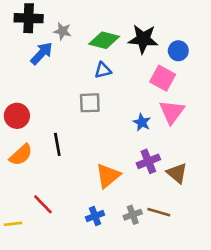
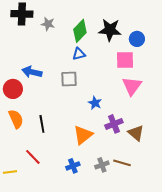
green diamond: (104, 40) -> (80, 31), turned -60
blue arrow: (42, 53) -> (32, 72), moved, turned -120
pink square: (163, 78) -> (125, 60), turned -30
blue star: (142, 122) -> (95, 103), moved
black line: (57, 144) -> (42, 124), moved
orange semicircle: (21, 155) -> (16, 119), turned -72

